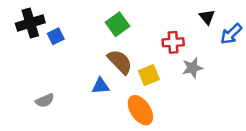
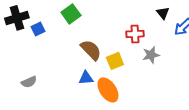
green square: (117, 24) -> (71, 14), moved
blue triangle: (100, 86) -> (86, 78), moved

